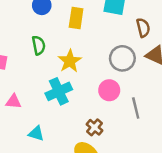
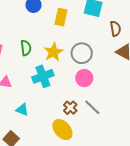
green semicircle: (39, 45) -> (26, 48), moved
gray circle: (122, 58) -> (82, 53), moved
gray line: (136, 108) -> (92, 107), moved, turned -36

